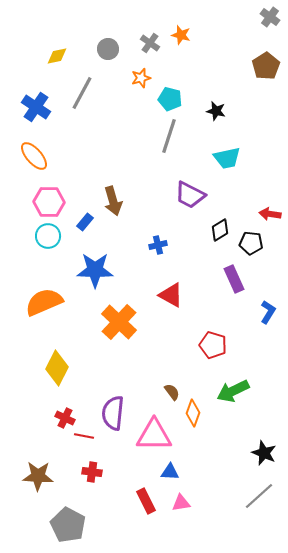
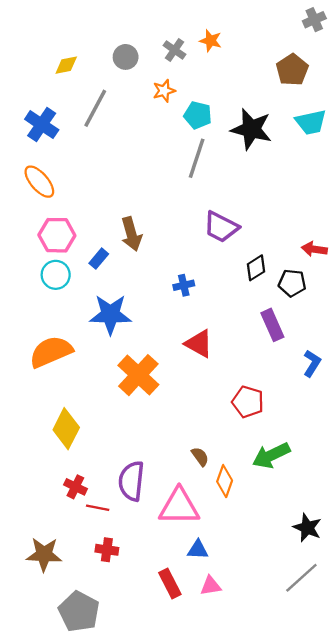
gray cross: (270, 17) -> (314, 20), turned 30
brown pentagon: (266, 66) -> (292, 70), moved
black star: (216, 111) -> (251, 129), size x1.8
cyan trapezoid: (227, 158) -> (311, 122), moved

